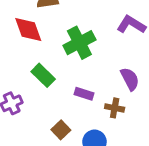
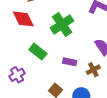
brown cross: (115, 108) -> (93, 70), turned -32

